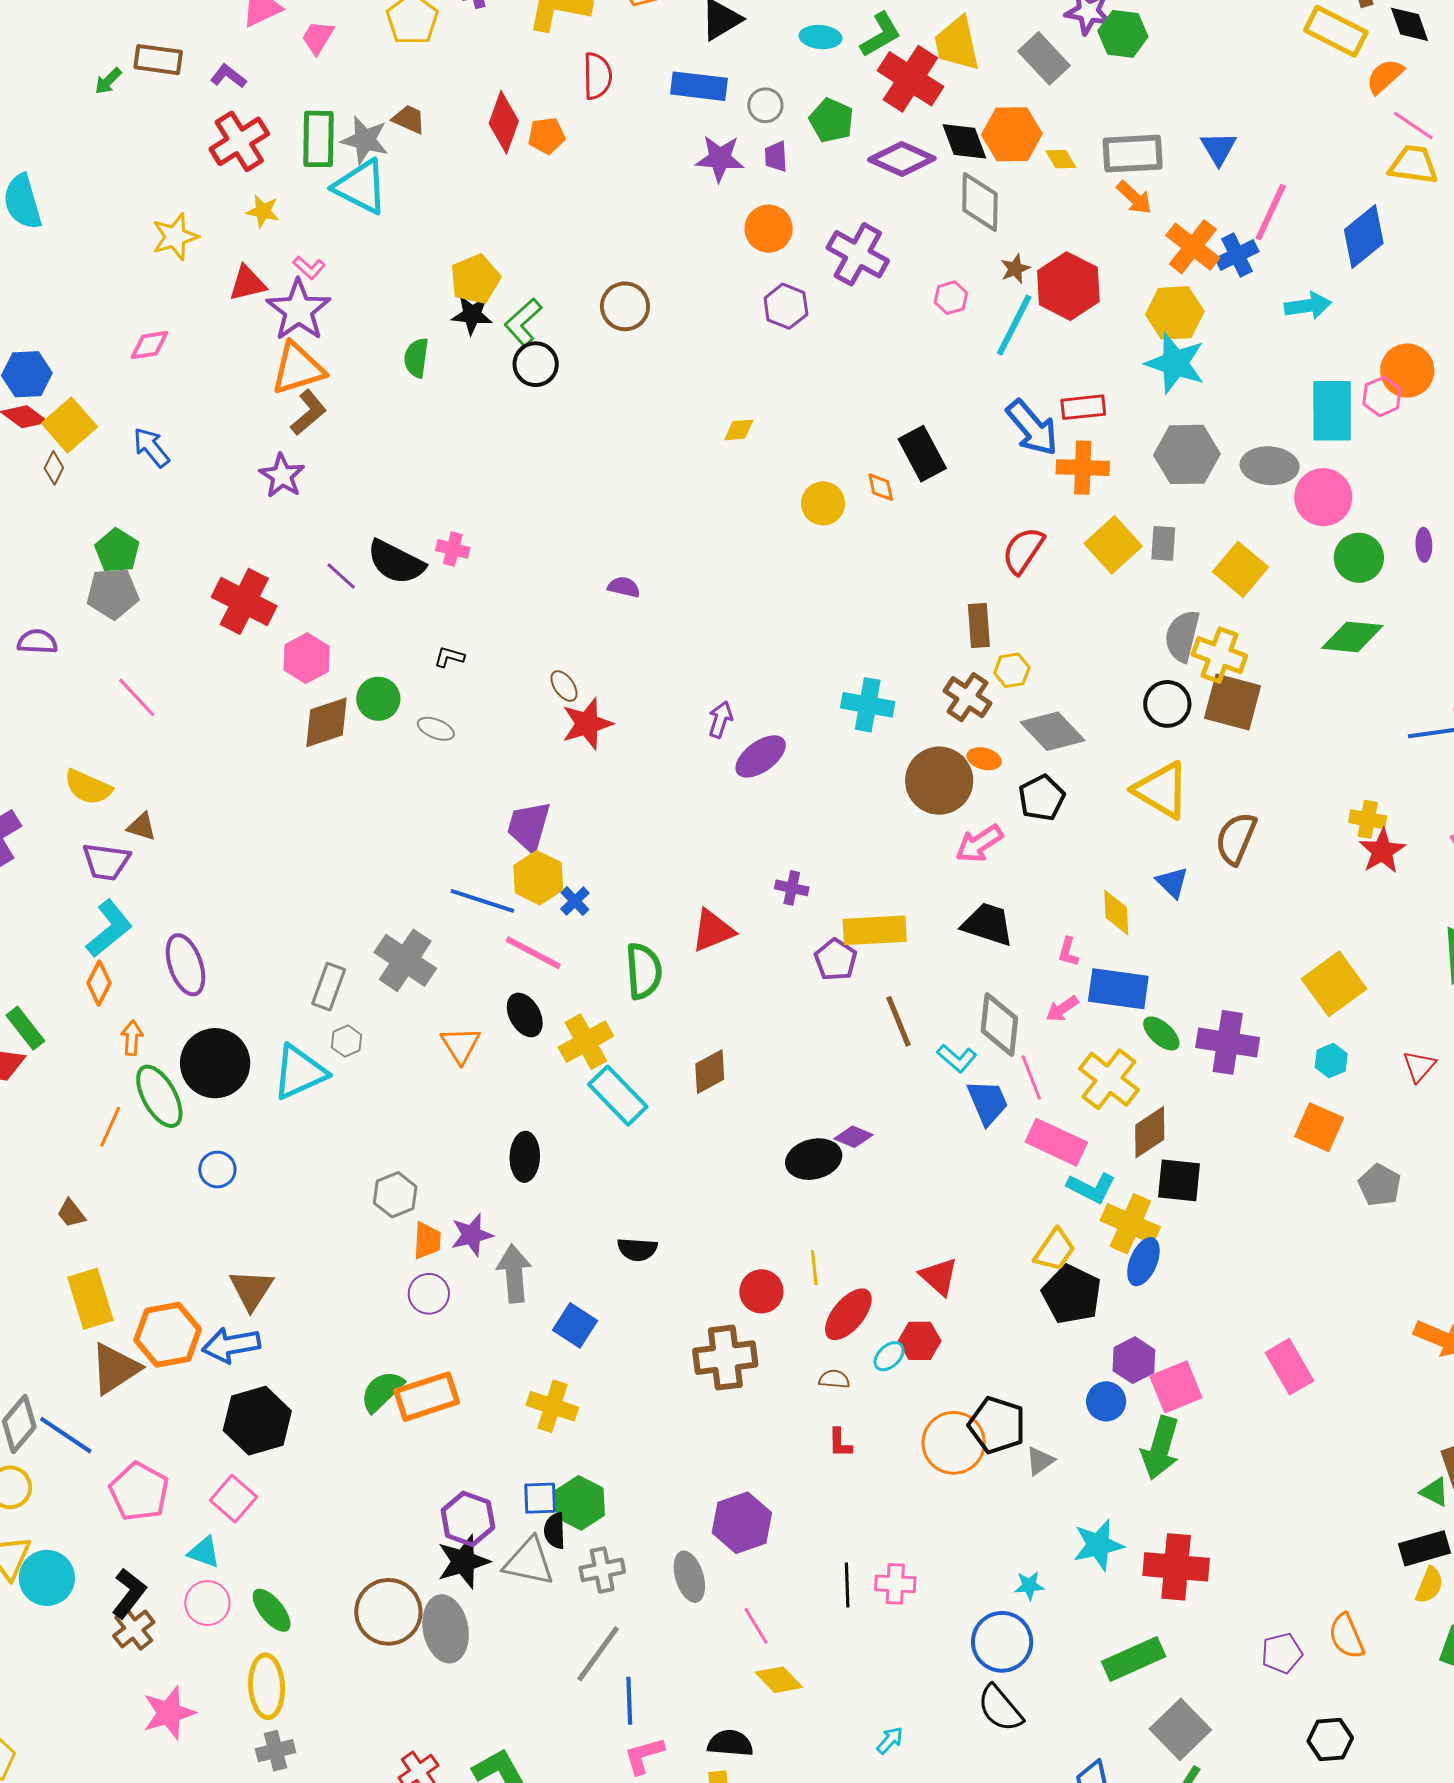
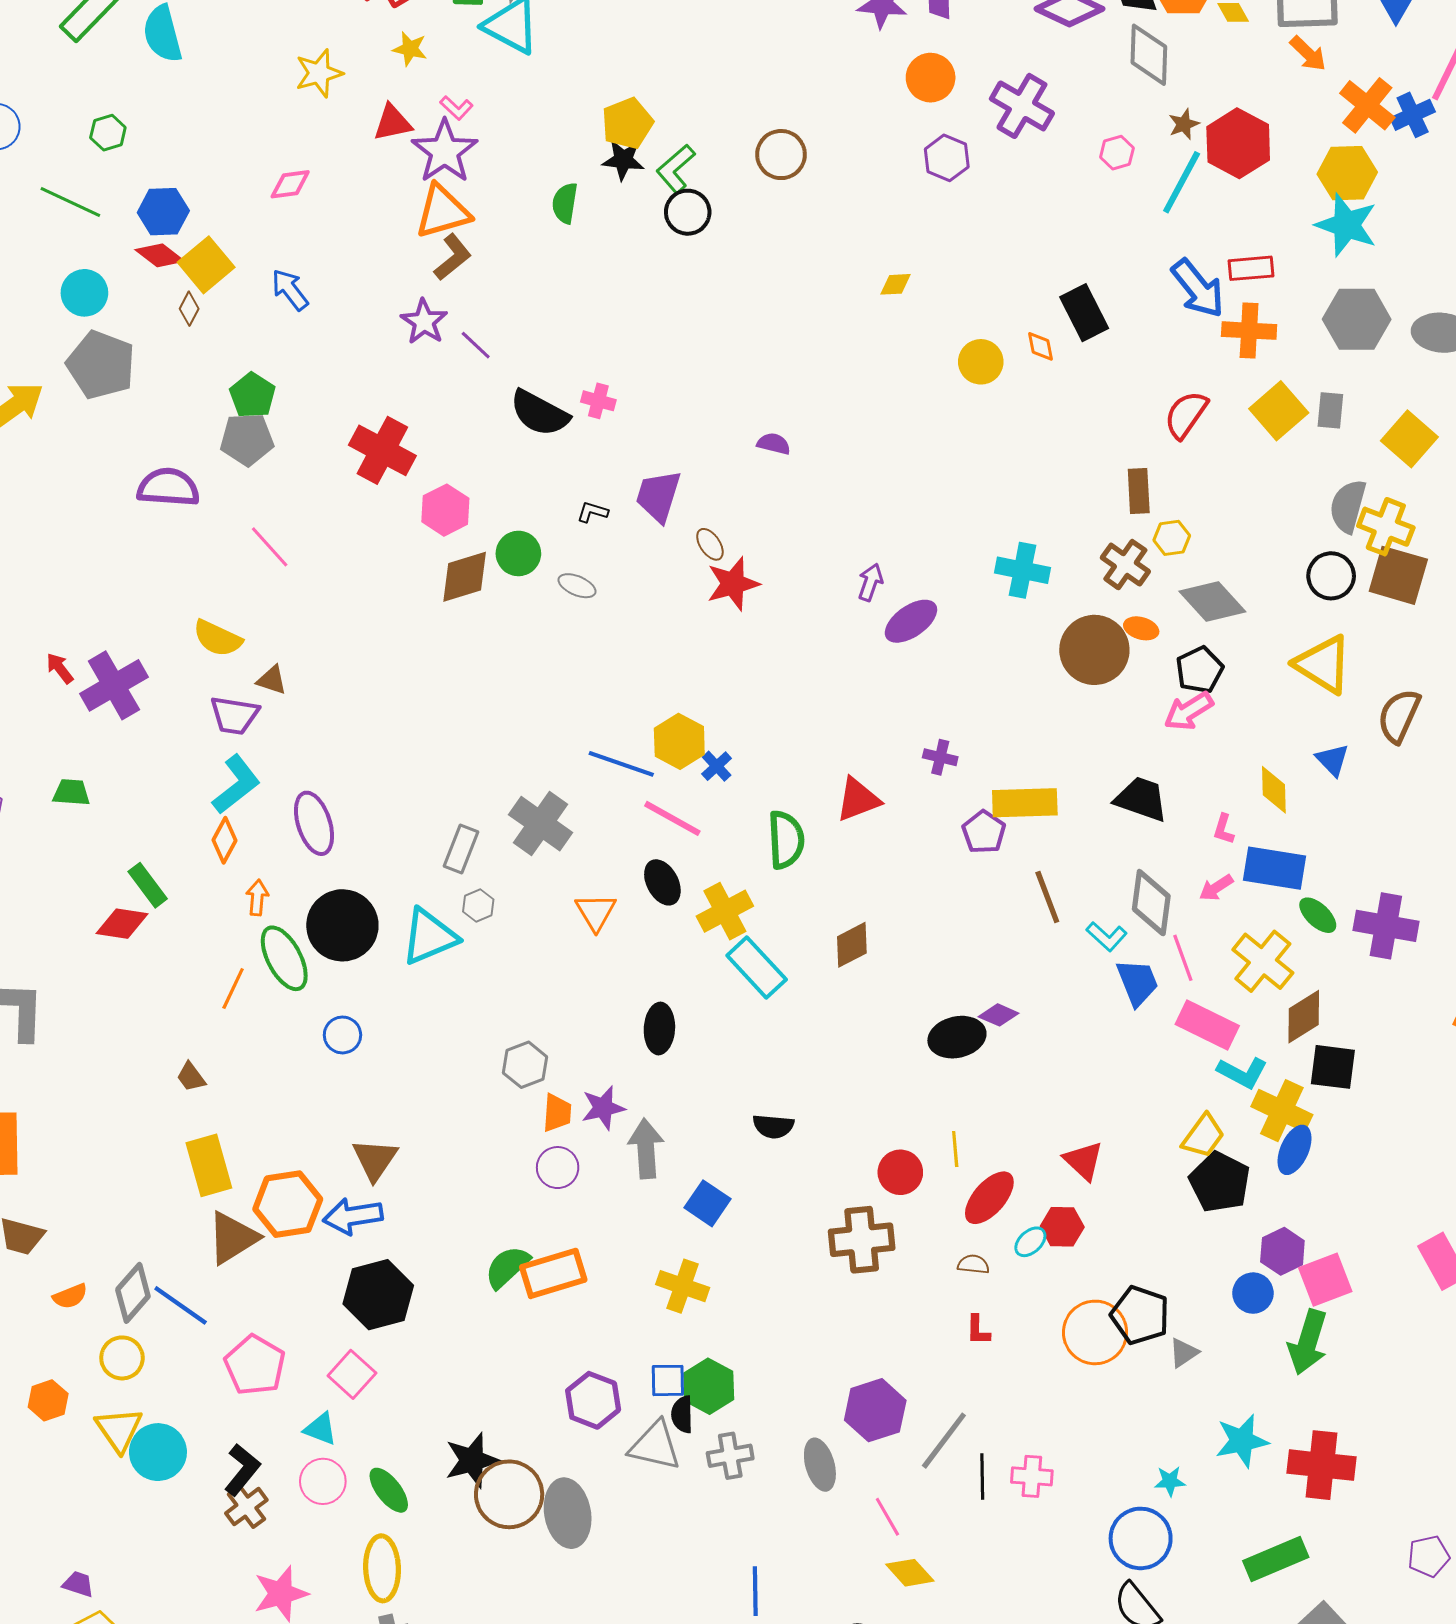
purple line: (341, 576) -> (476, 345), moved
purple semicircle: (37, 642) -> (168, 487), size x1.5
purple trapezoid: (529, 826) -> (658, 496), moved
pink arrow: (979, 844) -> (1189, 711), moved
black star: (463, 1562) -> (472, 1460), moved
gray line: (598, 1654) -> (944, 1441), moved

